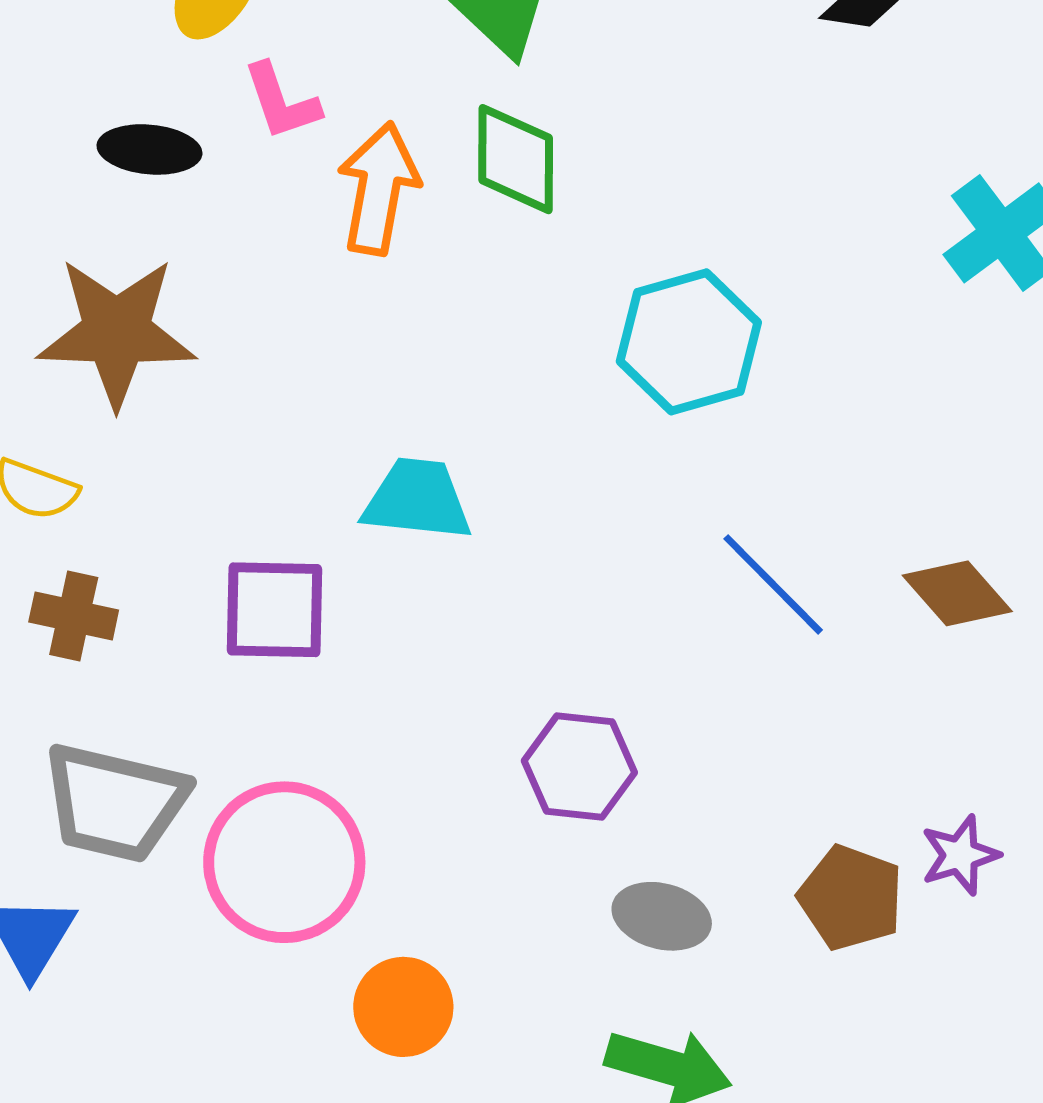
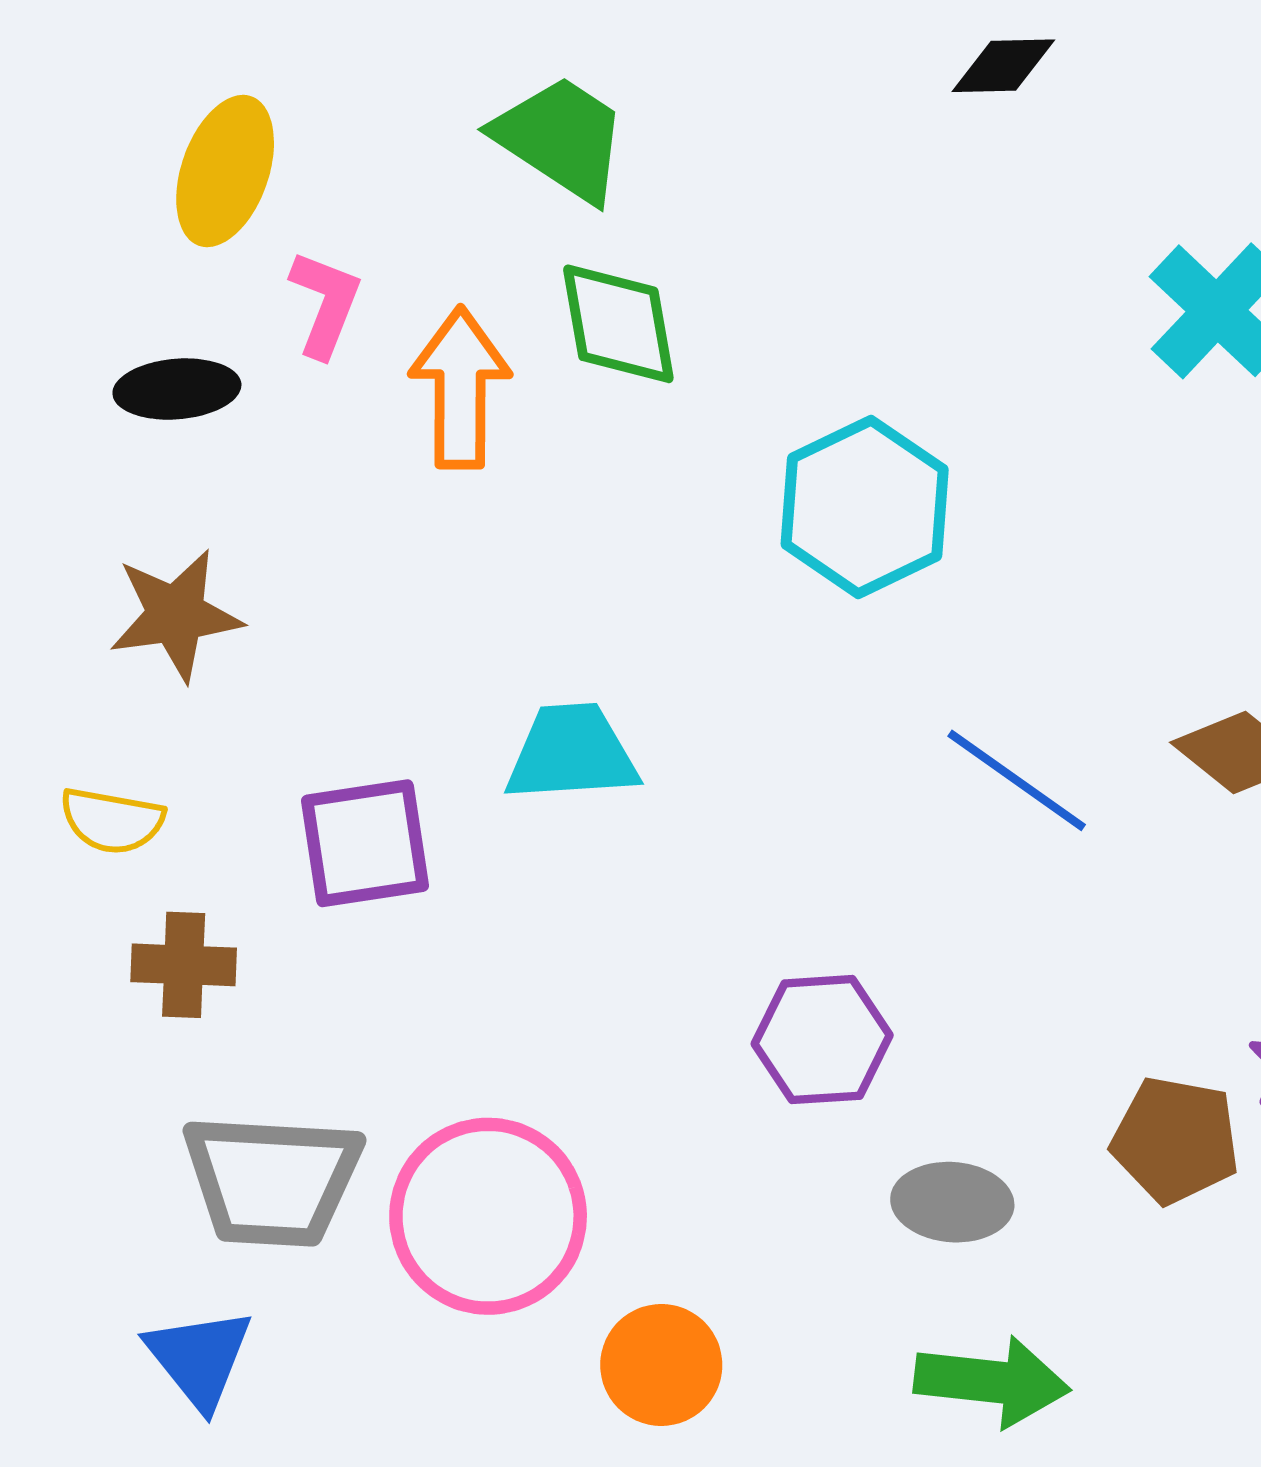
pink L-shape: (281, 101) -> (325, 304), turned -130
brown star: (117, 332) -> (176, 615), size x0.7
purple square: (275, 610) -> (365, 843), moved

